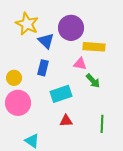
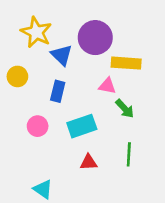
yellow circle: (14, 78) -> (17, 76), moved
pink circle: (18, 103) -> (38, 126), moved, size x0.6
green line: (102, 124) -> (129, 154), moved

